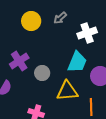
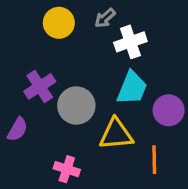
white cross: (87, 33) -> (130, 42), moved
gray circle: (42, 73) -> (76, 106), size x1.5

